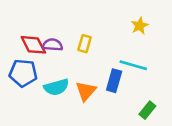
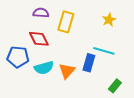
yellow rectangle: (85, 44) -> (66, 22), moved, size x1.5
red diamond: (33, 45) -> (39, 39), moved
purple semicircle: (53, 45) -> (41, 13), moved

